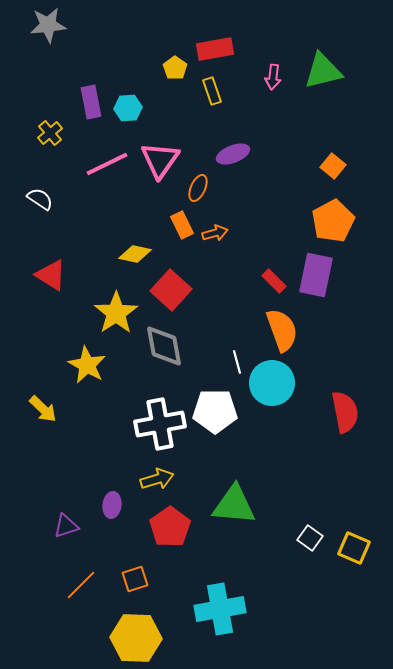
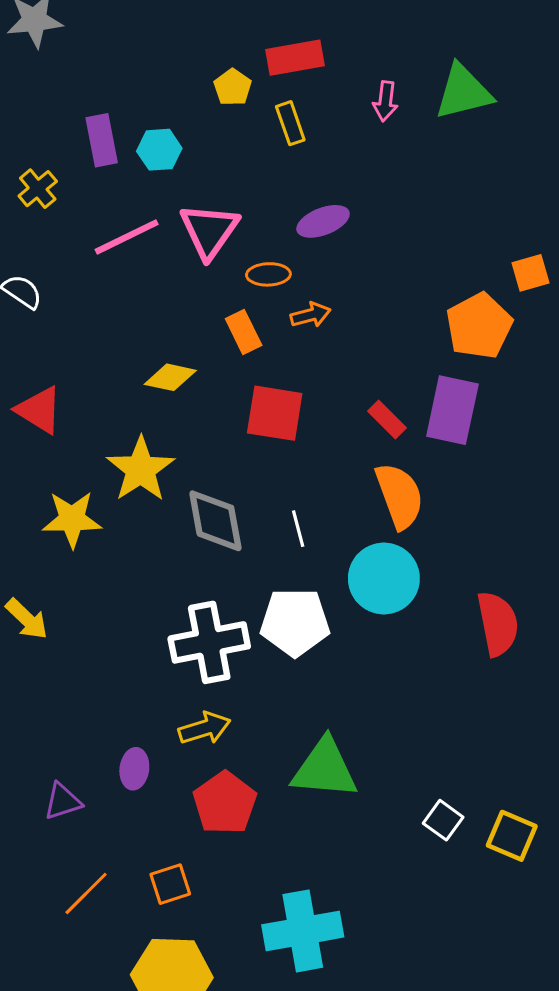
orange square: (333, 166) -> (530, 273), moved, turned 35
orange ellipse: (198, 188) -> (268, 274), turned 64
orange arrow: (215, 233) -> (311, 315), moved
red square: (171, 290) -> (275, 413), moved, turned -33
white line: (237, 362) -> (298, 529), moved
yellow star: (87, 365) -> (72, 519), moved, turned -30

